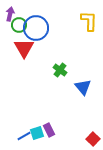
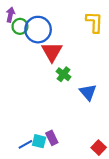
red triangle: (24, 48) -> (52, 52), moved
cyan square: (37, 133) -> (39, 141), turned 32

